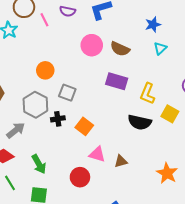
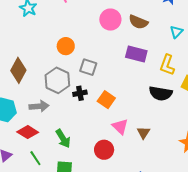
cyan triangle: (160, 48) -> (176, 32), moved
gray arrow: (16, 130) -> (39, 106), turned 36
pink triangle: (97, 154) -> (120, 127), turned 30
brown triangle: (121, 161) -> (144, 133), turned -40

